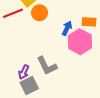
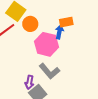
orange rectangle: (89, 22) -> (66, 22), moved
pink hexagon: (80, 42) -> (47, 44), moved

